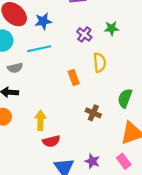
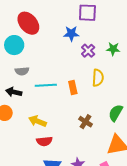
blue star: (43, 21) -> (71, 34), moved
cyan line: (39, 49) -> (46, 85), moved
yellow arrow: (40, 120) -> (38, 121), turned -78

